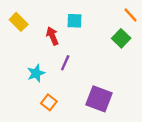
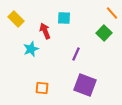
purple line: (65, 63) -> (76, 54), moved
cyan star: (36, 73) -> (31, 49), moved
orange square: (49, 102) -> (42, 88), turned -32

